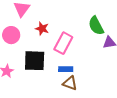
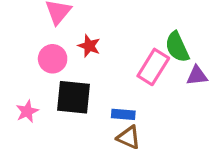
pink circle: (11, 35) -> (53, 59), moved
pink rectangle: (63, 43) -> (153, 67), moved

